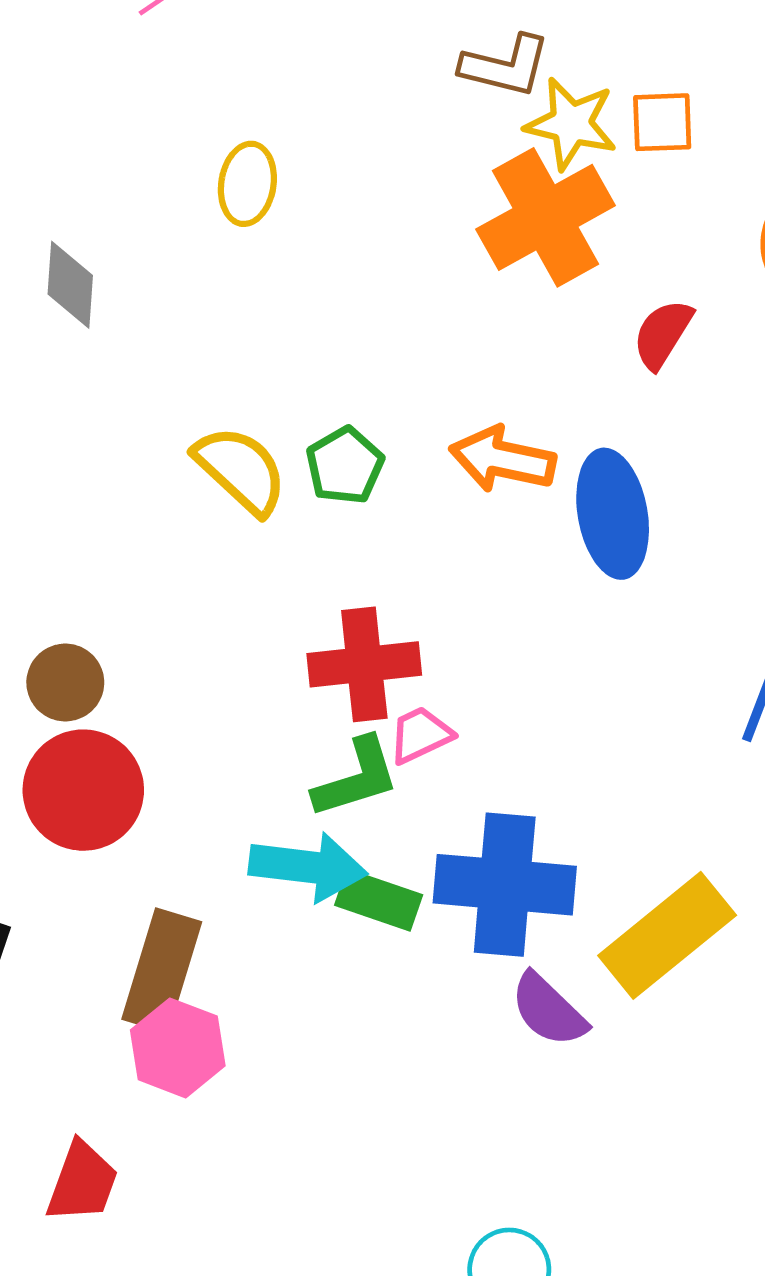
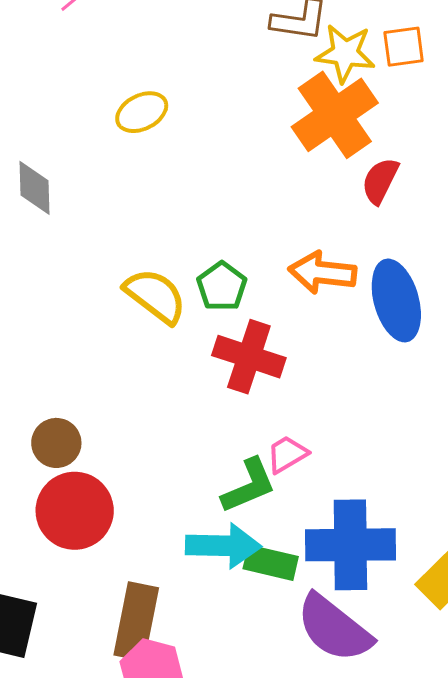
yellow ellipse: (247, 184) -> (142, 112), turned 60
red semicircle: (663, 334) -> (380, 181), moved
red cross: (364, 664) -> (249, 357), moved, turned 30
purple semicircle: (548, 1010) -> (334, 628), moved, size x1.5

